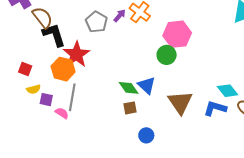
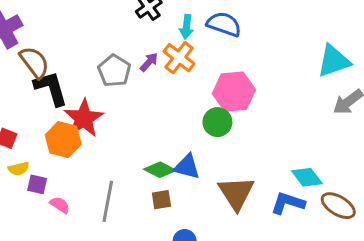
blue triangle: (147, 85) -> (187, 167), turned -30
green diamond: (129, 88) -> (160, 170), turned -30
gray line: (72, 97) -> (108, 201), moved

